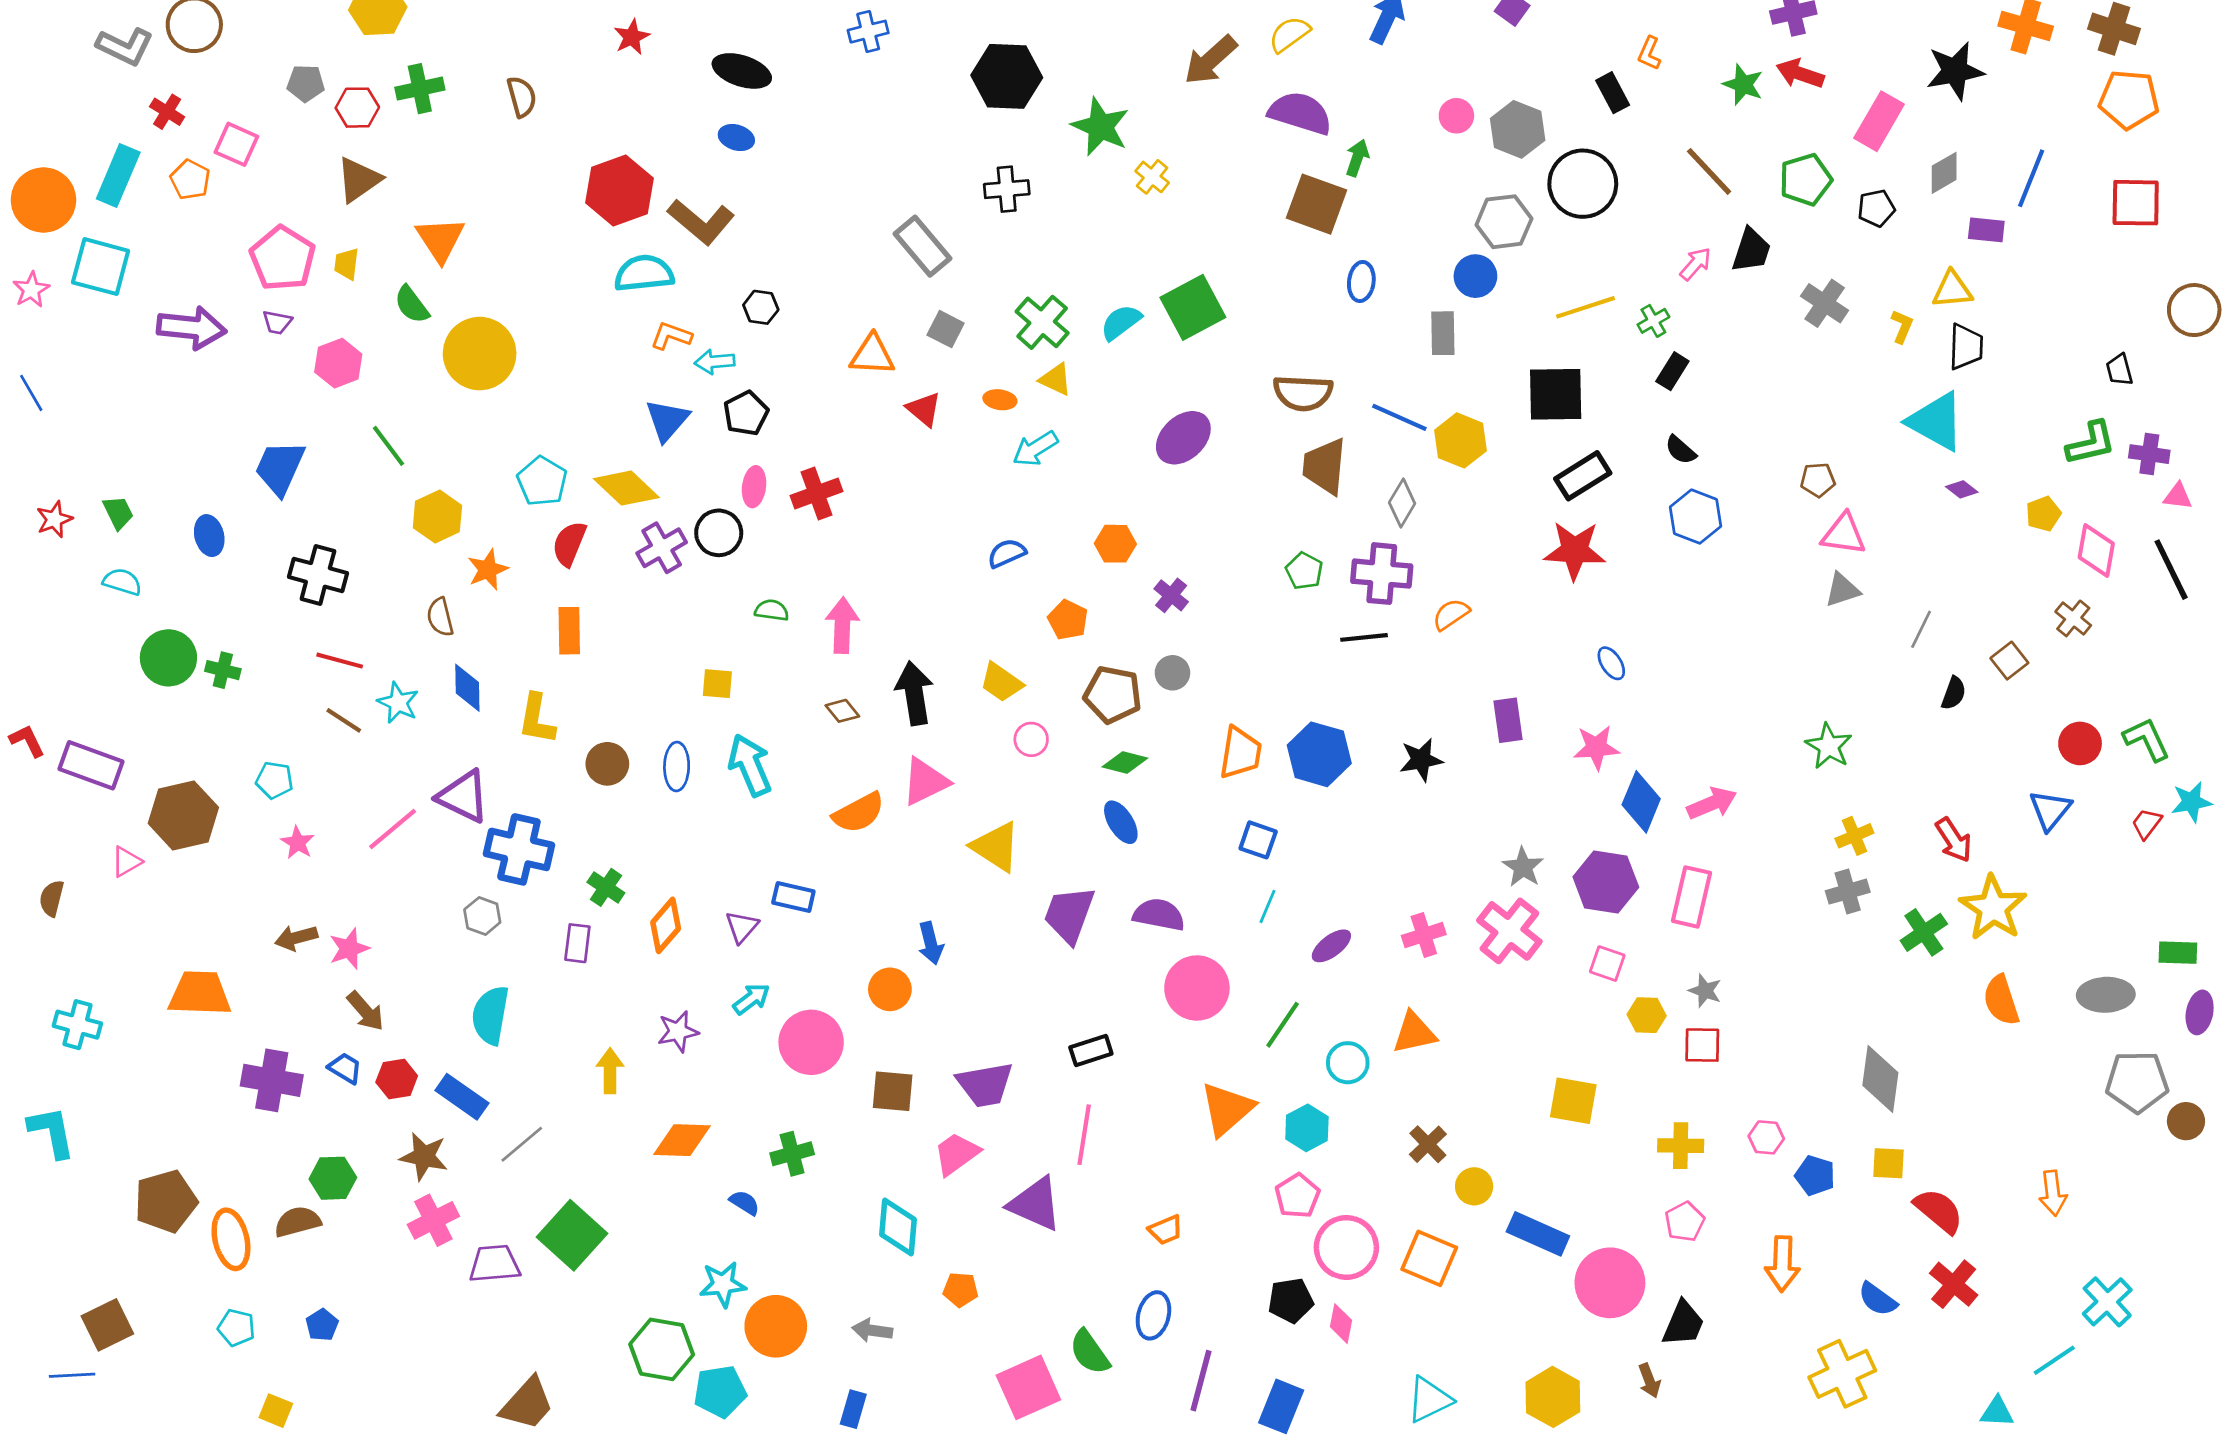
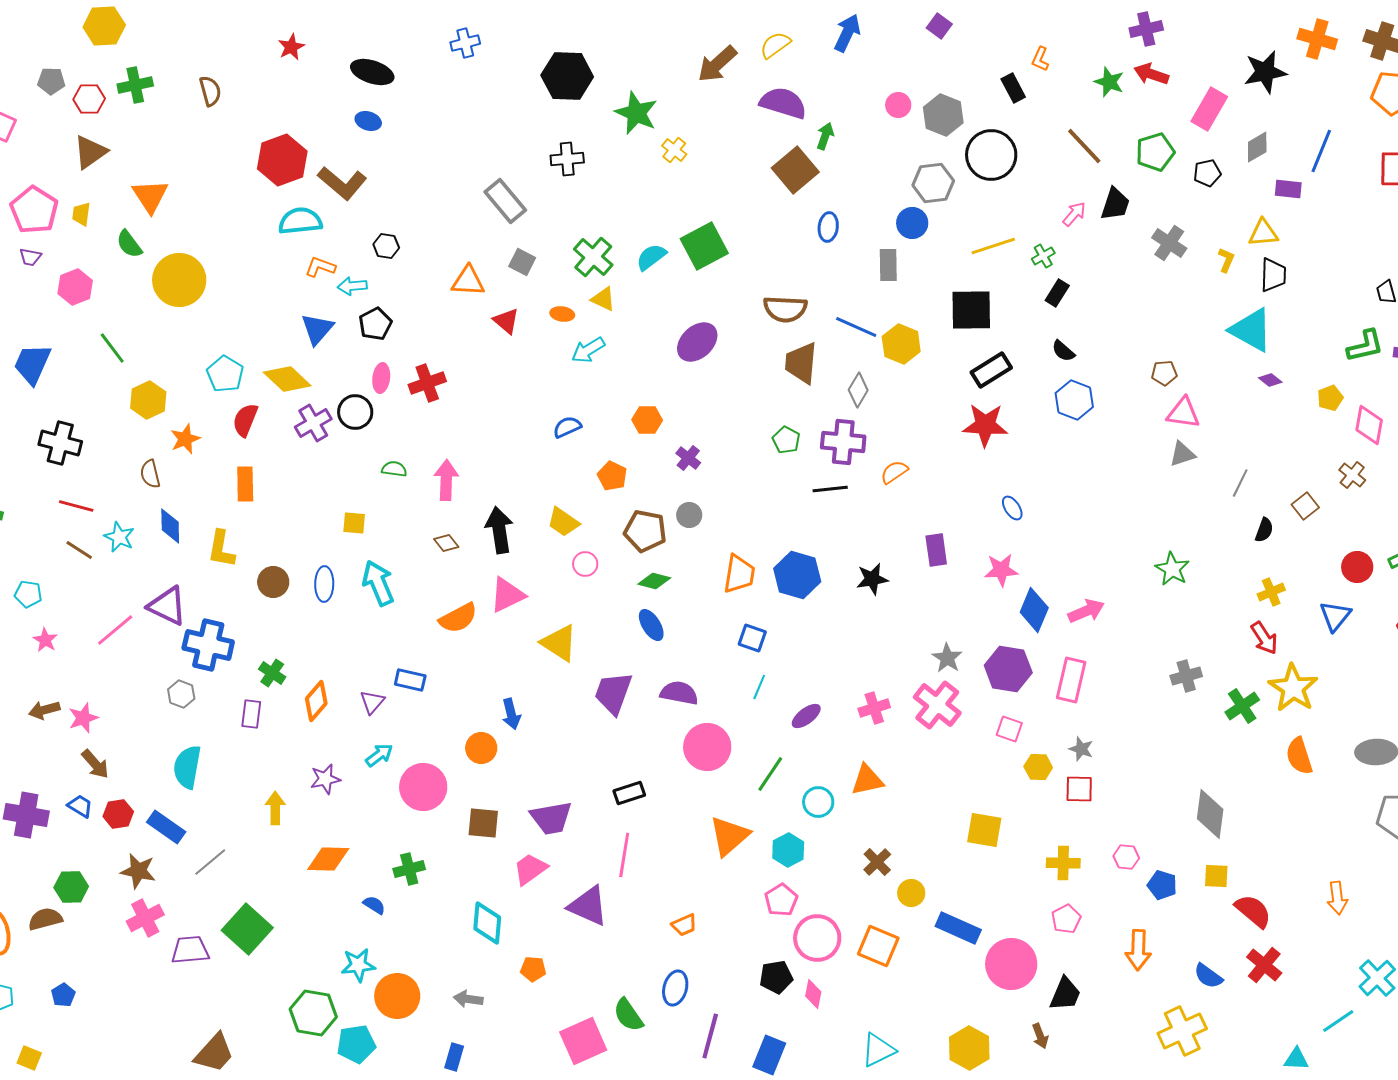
brown square: (1316, 204) -> (795, 170), turned 30
yellow cross: (1854, 836) -> (1271, 592), moved

